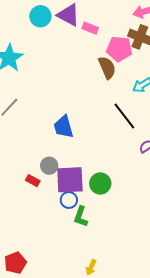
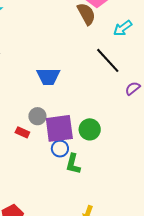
blue trapezoid: (64, 127) -> (48, 76), turned -70

